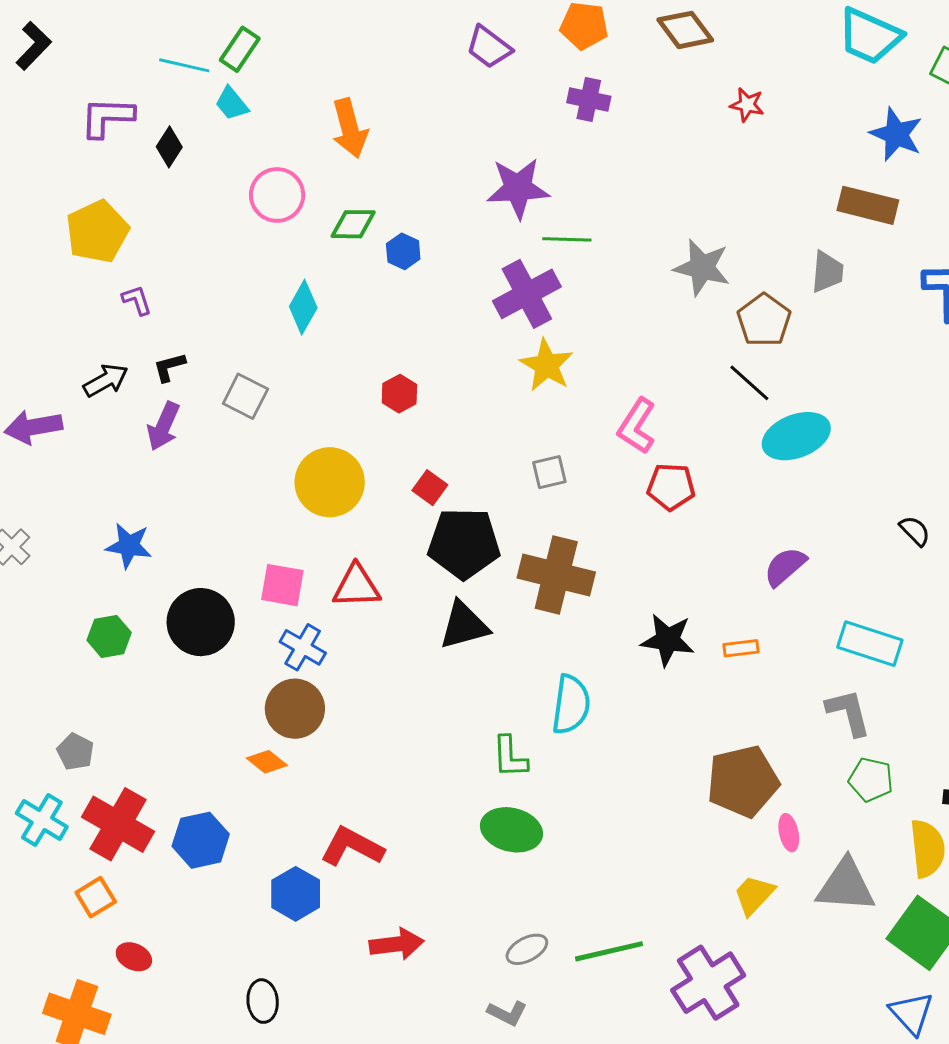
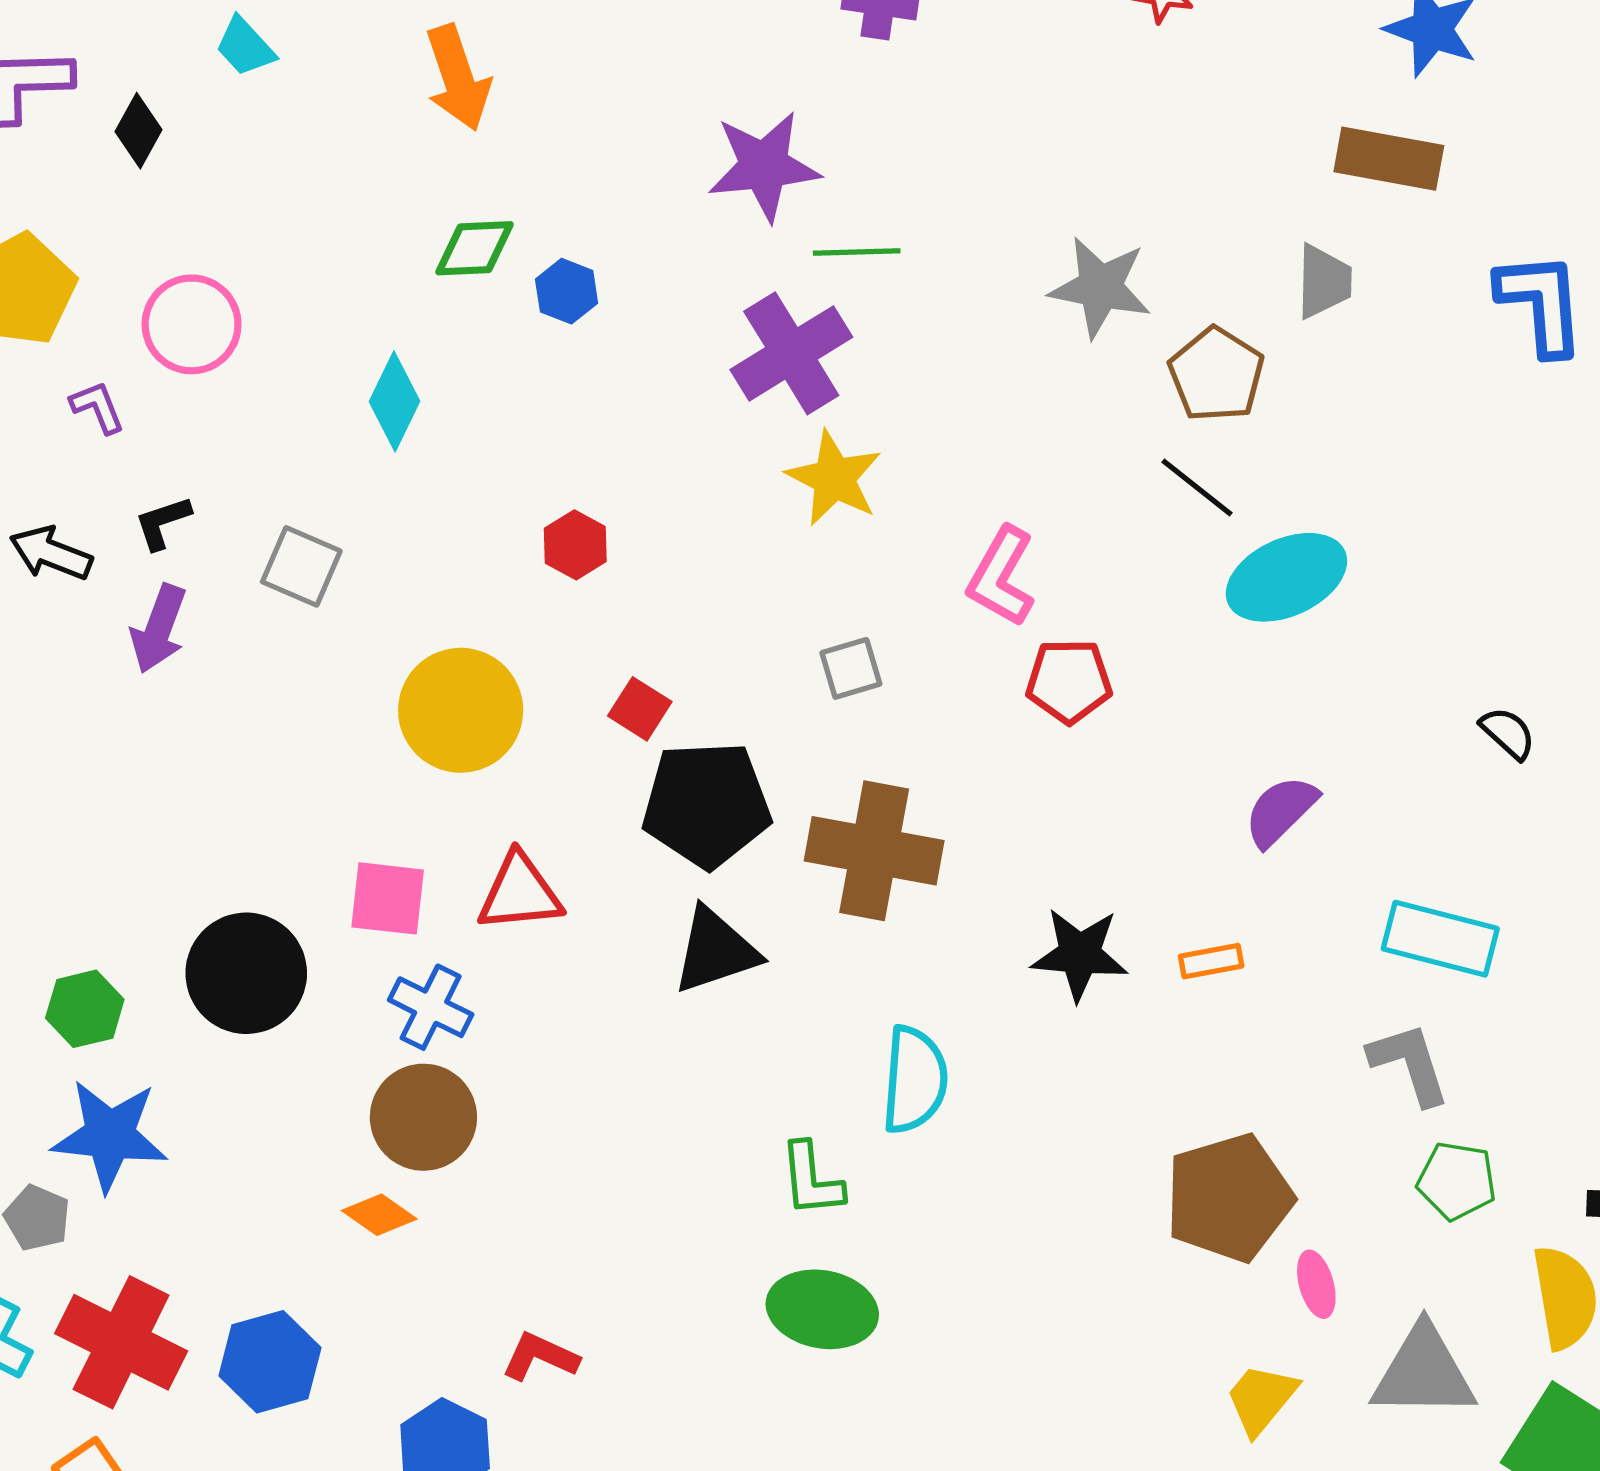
pink circle: (277, 195) -> (192, 324), moved
black arrow: (106, 380) -> (51, 553), turned -126
blue star: (129, 546) -> (110, 1135), moved, size x1.4
red L-shape: (352, 847) -> (540, 1357), size x0.7

